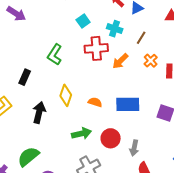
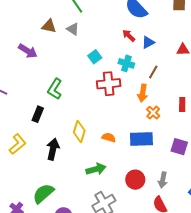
green L-shape: (55, 55) -> (55, 89), moved
orange arrow: (120, 61) -> (143, 93), moved, turned -36
orange cross: (151, 61) -> (153, 113), moved
red circle: (111, 138) -> (135, 180), moved
gray arrow: (134, 148) -> (163, 180), moved

